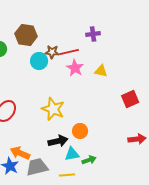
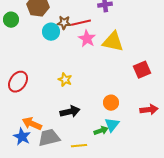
yellow triangle: (101, 71) -> (113, 42), size x1.6
yellow star: (53, 109) -> (65, 80), size x0.6
orange circle: (80, 131) -> (111, 103), moved
cyan triangle: (72, 154) -> (112, 125), moved, turned -42

